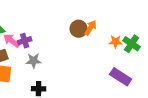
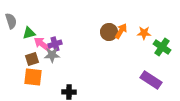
orange star: (116, 42) -> (144, 33), moved
gray star: (34, 61) -> (52, 55), moved

